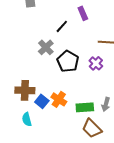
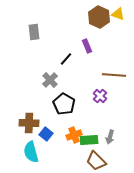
black pentagon: (68, 61) -> (64, 104), moved
orange cross: (59, 99) -> (74, 135), moved, turned 35
cyan semicircle: (27, 119) -> (31, 152), size x1.5

